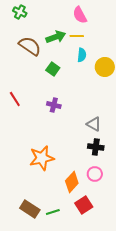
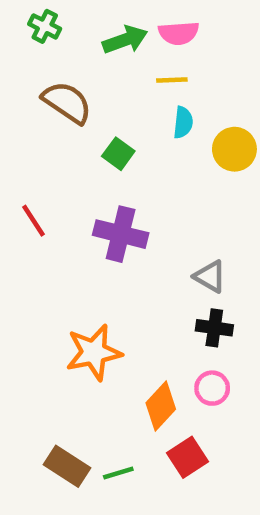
pink semicircle: (80, 15) -> (179, 33), turned -66
green arrow: (56, 37) -> (125, 40), moved
purple cross: (54, 105) -> (121, 234), size x1.6

